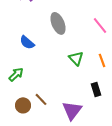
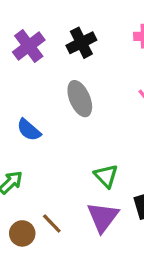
green triangle: (76, 58) -> (106, 176), moved
purple triangle: (72, 110) -> (103, 217), moved

